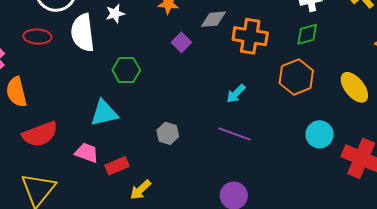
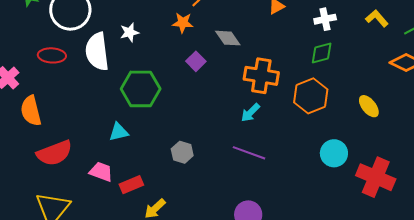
gray diamond: (213, 19) -> (228, 38), turned 60
orange cross: (250, 36) -> (261, 76), moved
green hexagon: (126, 70) -> (141, 89), size x1.4
yellow ellipse: (354, 87) -> (369, 106), size x0.7
cyan triangle: (104, 113) -> (119, 132), size x0.7

